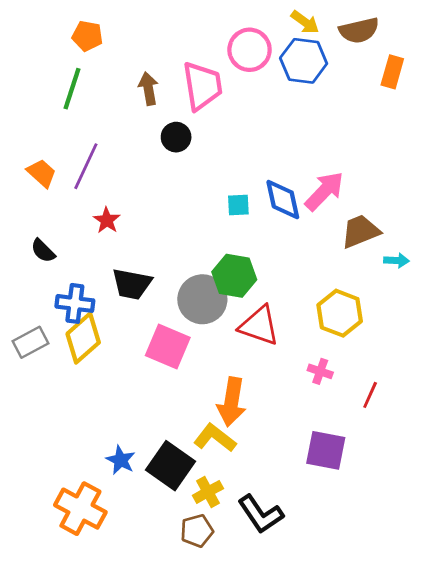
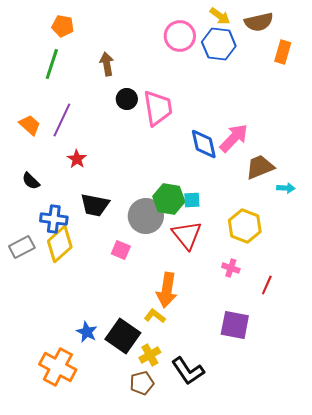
pink trapezoid: (202, 86) -> (158, 108), moved
cyan square: (238, 205) -> (192, 200), moved
red triangle: (259, 326) -> (187, 235), turned 32
pink square: (168, 346) -> (121, 250), size x0.6
yellow L-shape: (215, 438) -> (155, 316), size x0.7

